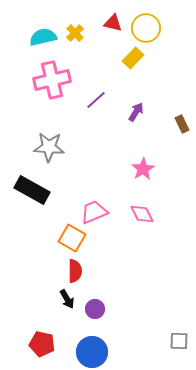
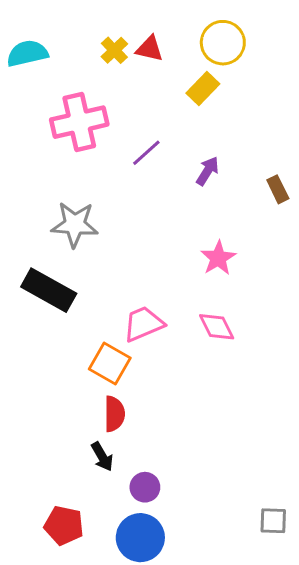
red triangle: (113, 23) -> (150, 49), moved
cyan semicircle: (43, 37) -> (27, 53), moved
purple circle: (95, 309) -> (145, 487), moved

